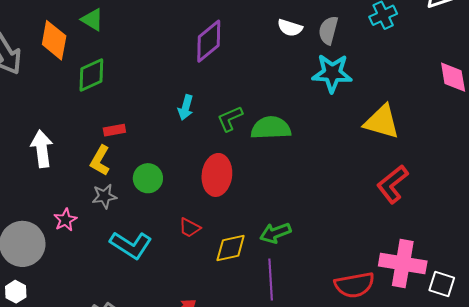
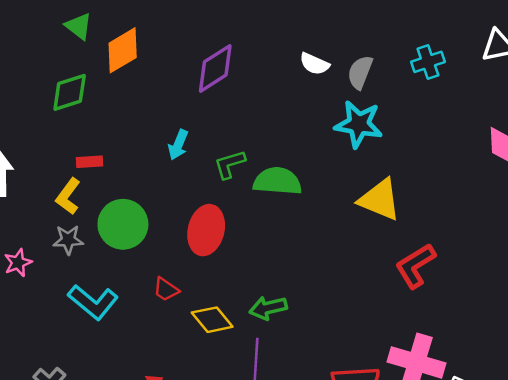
orange diamond: (54, 40) -> (123, 50), moved, turned 42
yellow triangle: (382, 122) -> (380, 200), moved
green circle: (148, 178) -> (123, 224), size x1.4
yellow diamond: (231, 248) -> (212, 320), turned 56

